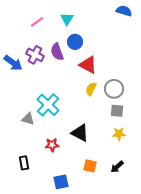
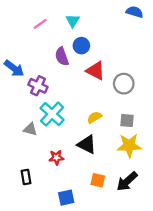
purple cross: (35, 55) -> (38, 86), moved
yellow semicircle: (91, 89) -> (94, 117), moved, turned 32
gray circle: (114, 89) -> (124, 84), moved
yellow star: (119, 134) -> (129, 146), size x1.6
black arrow: (117, 167) -> (127, 181), size x1.5

